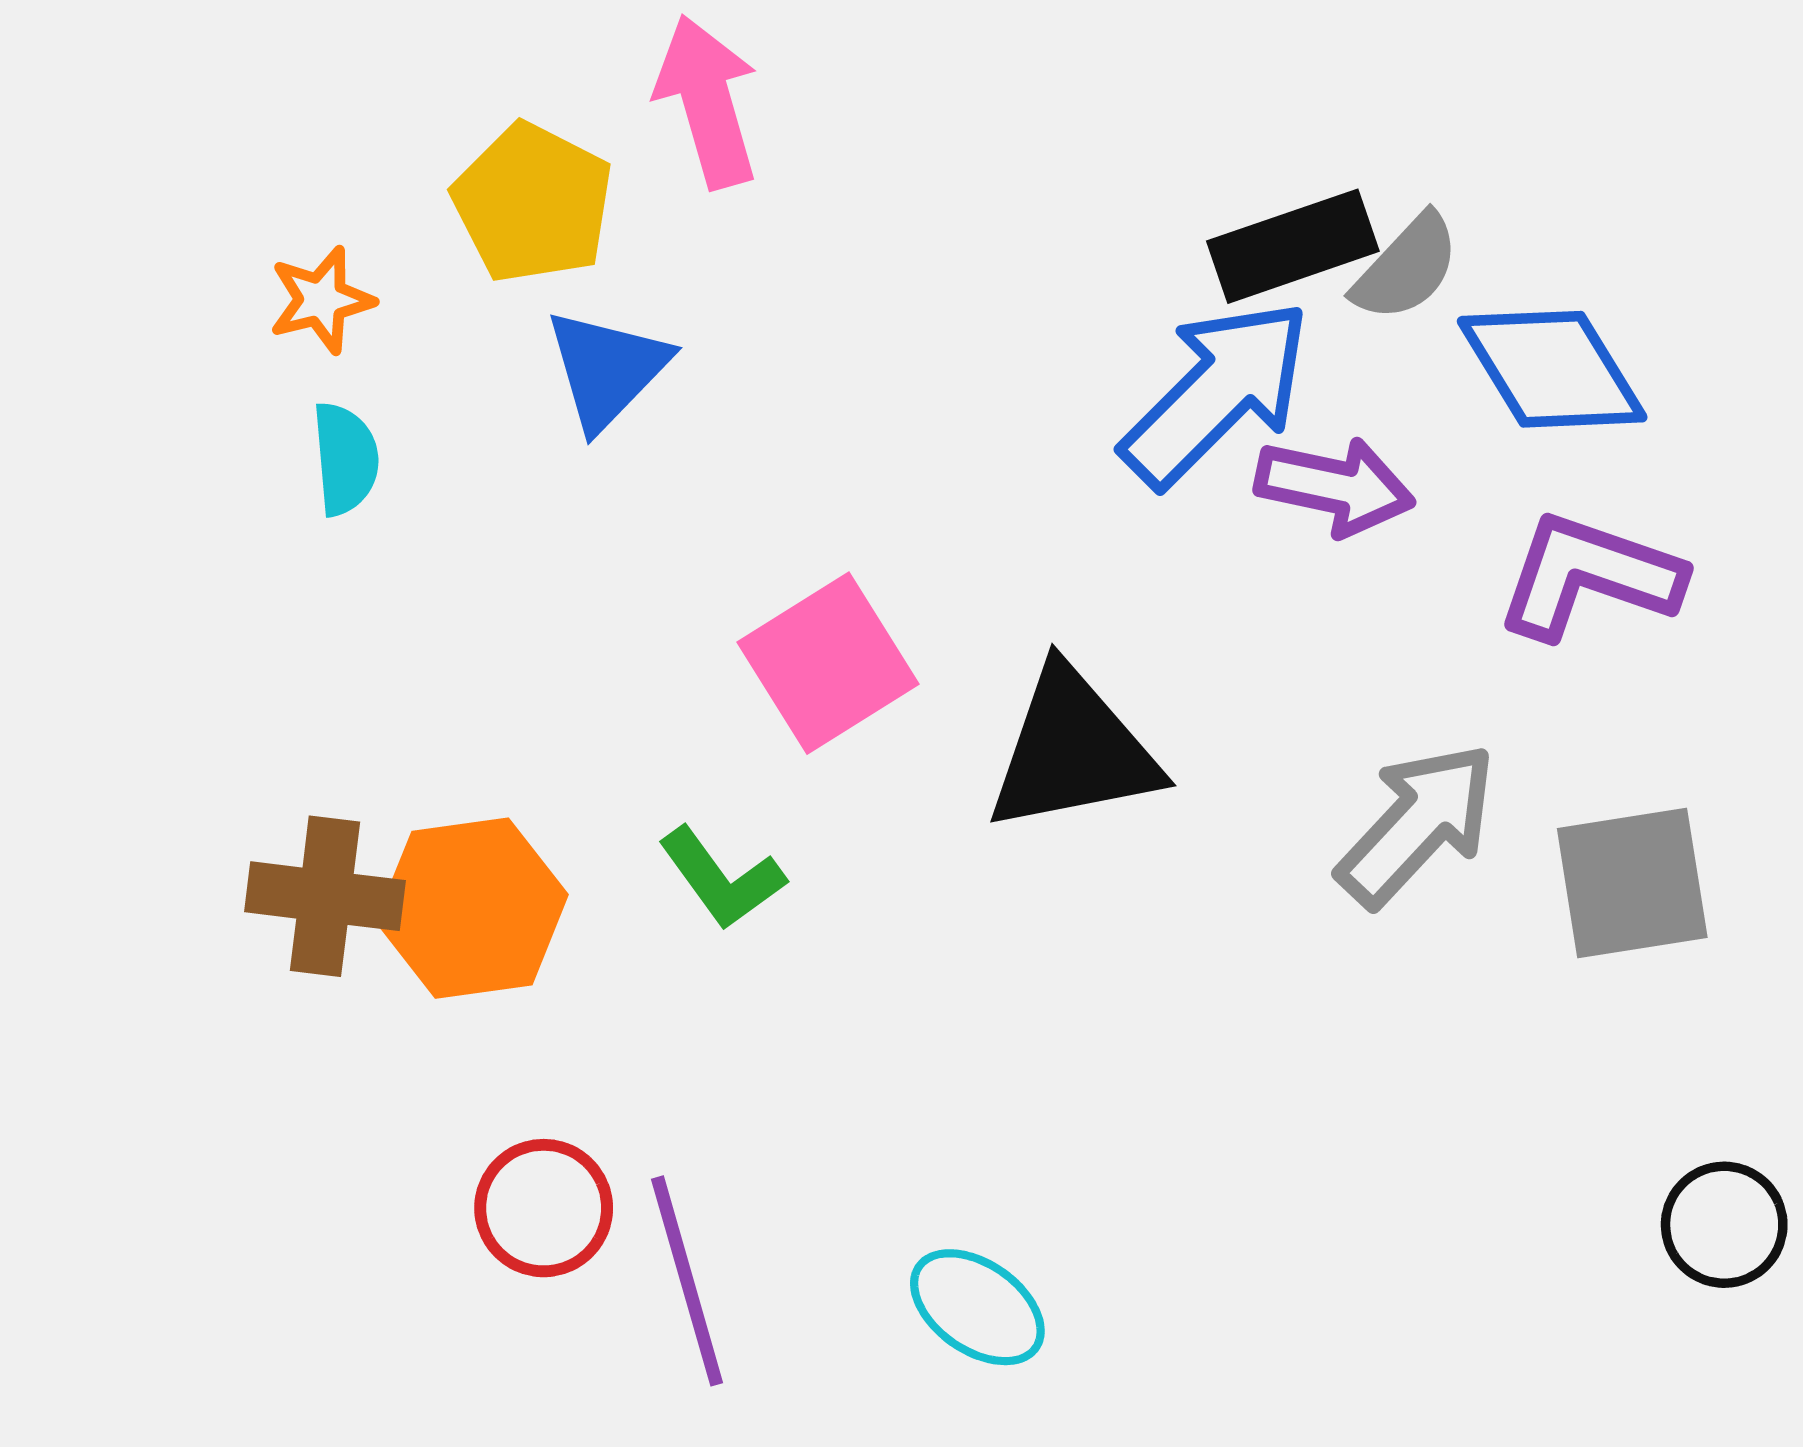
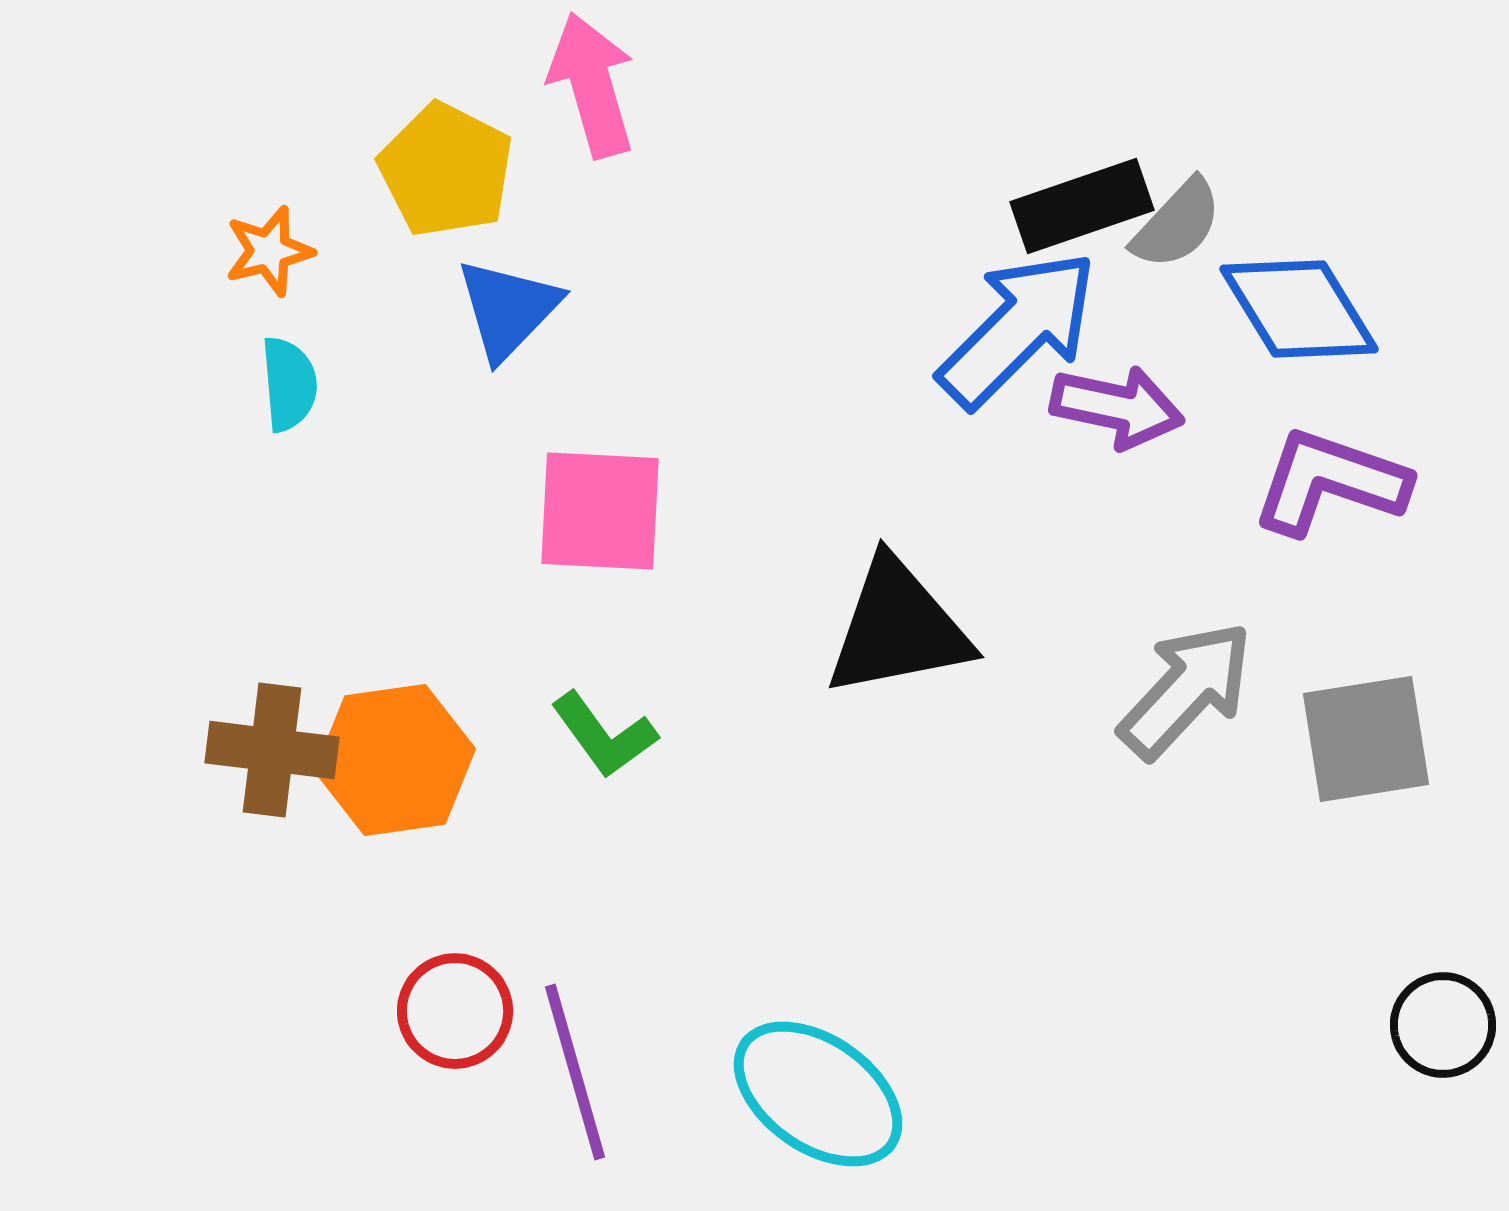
pink square: (828, 663) -> (600, 511), moved, turned 35
cyan ellipse: (977, 1307) -> (818, 1094), size x1.5

